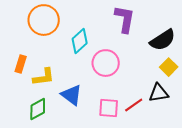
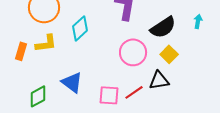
pink circle: (106, 63) -> (133, 52), moved
yellow L-shape: (44, 77) -> (46, 43), moved

